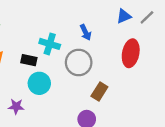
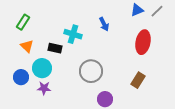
gray circle: (79, 62) -> (91, 71), moved
cyan circle: (39, 83) -> (42, 68), moved
brown rectangle: (99, 91) -> (138, 80), moved

